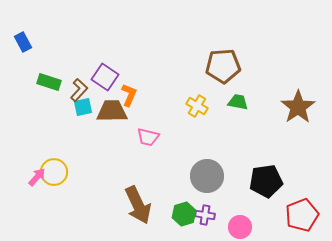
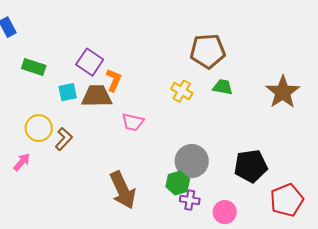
brown L-shape: (79, 90) -> (64, 139), moved
yellow circle: (54, 172) -> (39, 128), moved
green hexagon: (184, 214) -> (178, 183), moved

